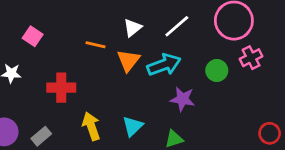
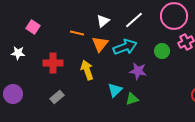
yellow arrow: (91, 126) -> (87, 70), moved
cyan triangle: (133, 126) -> (115, 90), moved
gray rectangle: (41, 136) -> (57, 97), moved

